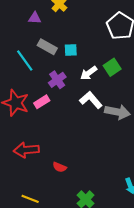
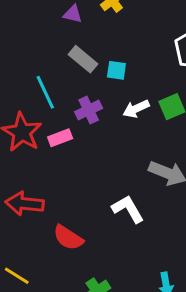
cyan line: (25, 61) -> (45, 92), moved
white L-shape: (91, 100) -> (128, 209), moved
red semicircle: (60, 167) -> (68, 238), size x1.5

